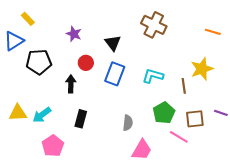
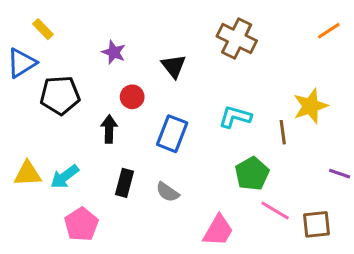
orange line: (213, 32) -> (329, 31), moved, turned -49
blue rectangle: (115, 74) -> (172, 134), moved
brown square: (195, 119) -> (317, 224), moved
gray semicircle: (128, 123) -> (167, 192), moved, turned 119

